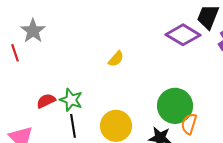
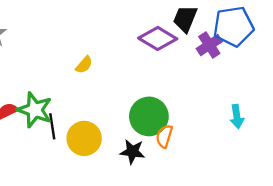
green star: (71, 100) -> (35, 110), size x1.4
black line: (73, 126) -> (52, 126), moved

